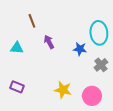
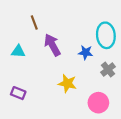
purple arrow: (49, 42) -> (52, 45), size x1.5
yellow star: (63, 90) -> (67, 83), moved

